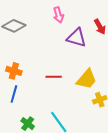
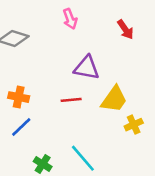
purple triangle: (76, 38) -> (87, 68), moved
blue line: (14, 94) -> (21, 127), turned 36

